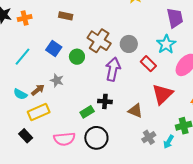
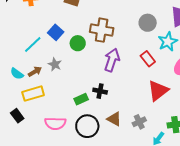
brown cross: (99, 41) -> (102, 30), turned -30
gray circle: (129, 44) -> (148, 23), moved
cyan line: (23, 57) -> (33, 45), moved
brown triangle: (135, 111) -> (114, 119), moved
gray cross: (149, 137) -> (139, 122), moved

